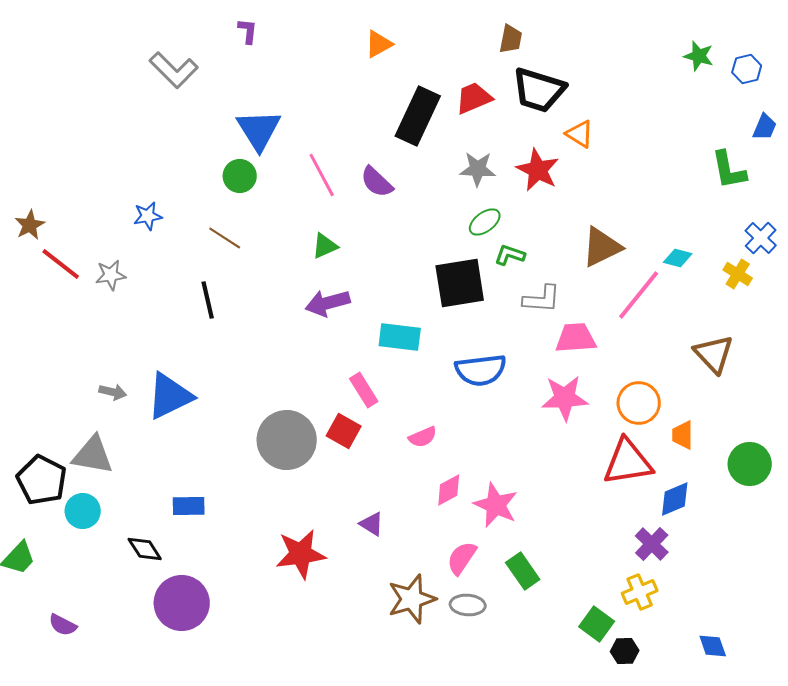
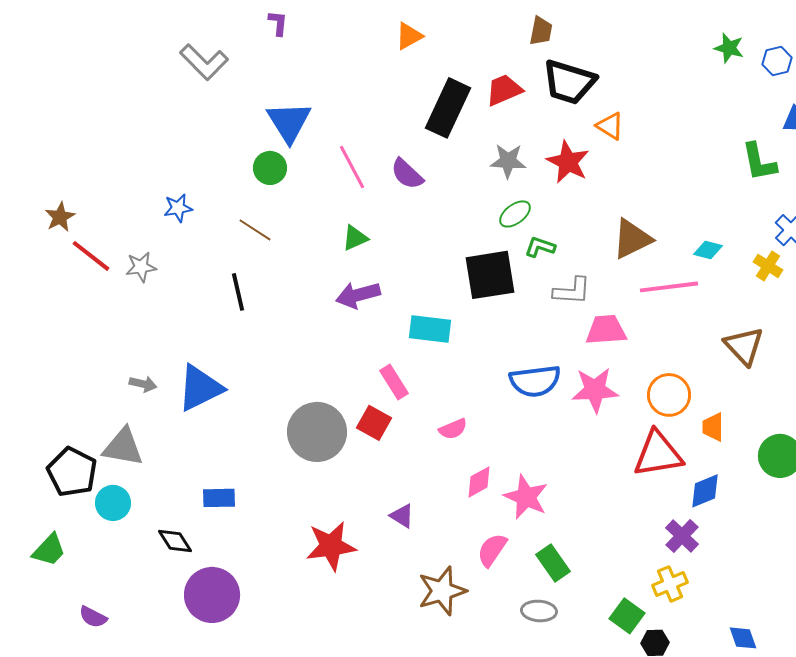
pink line: (639, 295) -> (669, 287), turned 44
blue semicircle: (481, 370) -> (535, 381), moved
gray ellipse: (468, 605) -> (539, 611), moved

